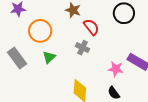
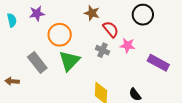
green triangle: (49, 57) -> (69, 61), size x1.6
pink star: (116, 69) -> (128, 45), moved

